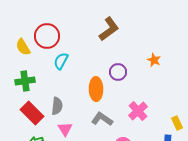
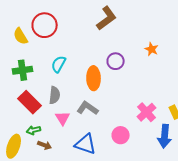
cyan semicircle: (61, 61) -> (59, 64), moved
pink cross: (138, 111) -> (147, 112), moved
gray L-shape: (102, 119) -> (88, 108), moved

